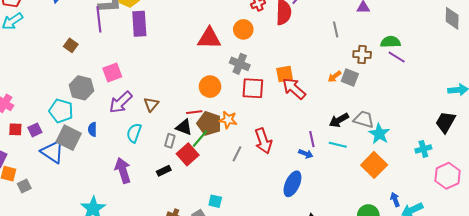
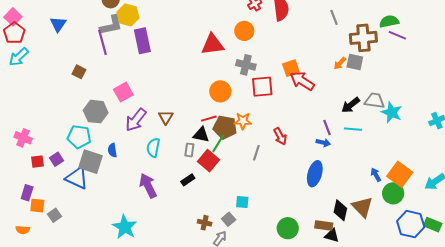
brown cross: (362, 55) -> (363, 38), size x1.5
red arrow: (263, 141) -> (280, 136), size x0.7
orange square: (374, 165) -> (400, 174), moved
blue arrow: (395, 200) -> (376, 175), moved

